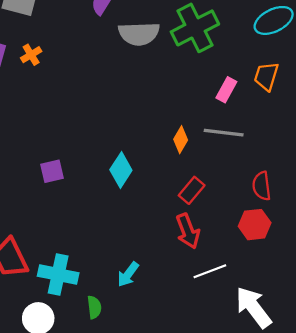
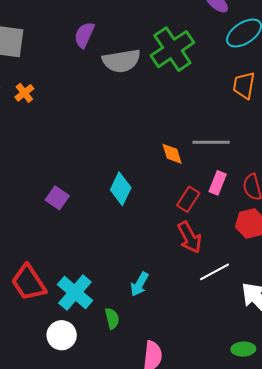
pink rectangle: (226, 90) -> (218, 183), moved
orange diamond: (181, 140) -> (172, 154), turned -40
purple square: (52, 171) -> (57, 198), turned -35
cyan cross: (58, 275) -> (75, 292), turned 36

